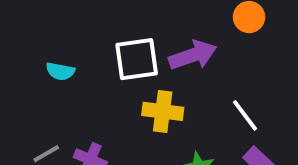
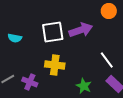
yellow cross: (163, 111) -> (55, 65), moved

